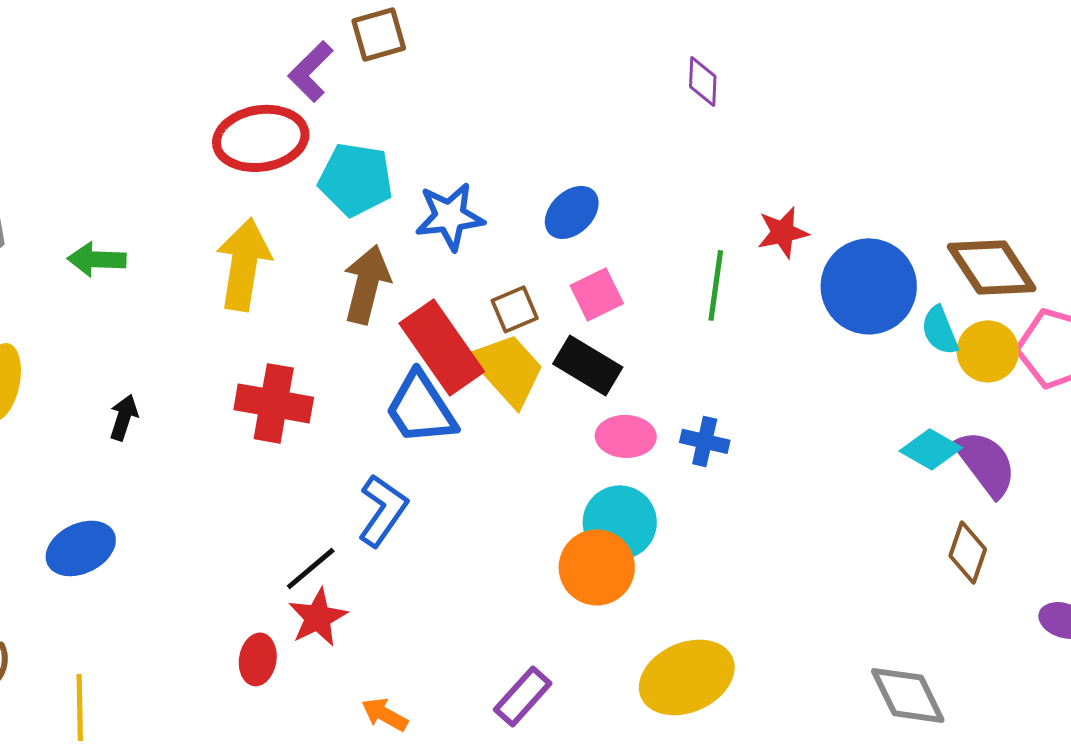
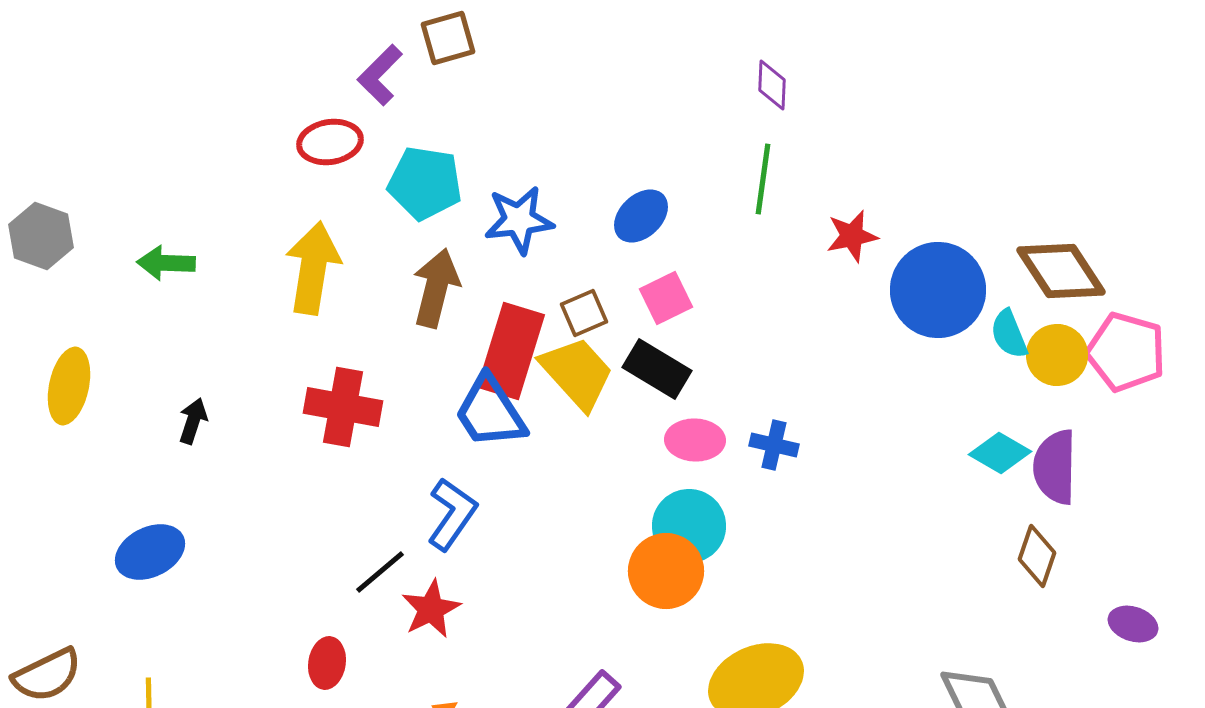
red ellipse: (261, 138) -> (330, 142), size x0.7
green line: (716, 285) -> (763, 179), moved
red rectangle: (442, 347) -> (511, 351), turned 52
purple semicircle: (986, 463) -> (1055, 467), turned -142
red star: (318, 617) -> (431, 609), moved

